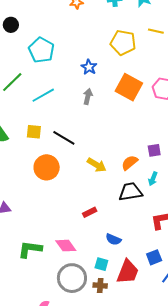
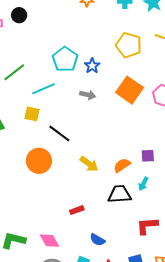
cyan pentagon: (41, 50) -> (65, 59), moved
gray arrow: (88, 97) -> (88, 95), turned 84
yellow square: (34, 132) -> (32, 114), moved

